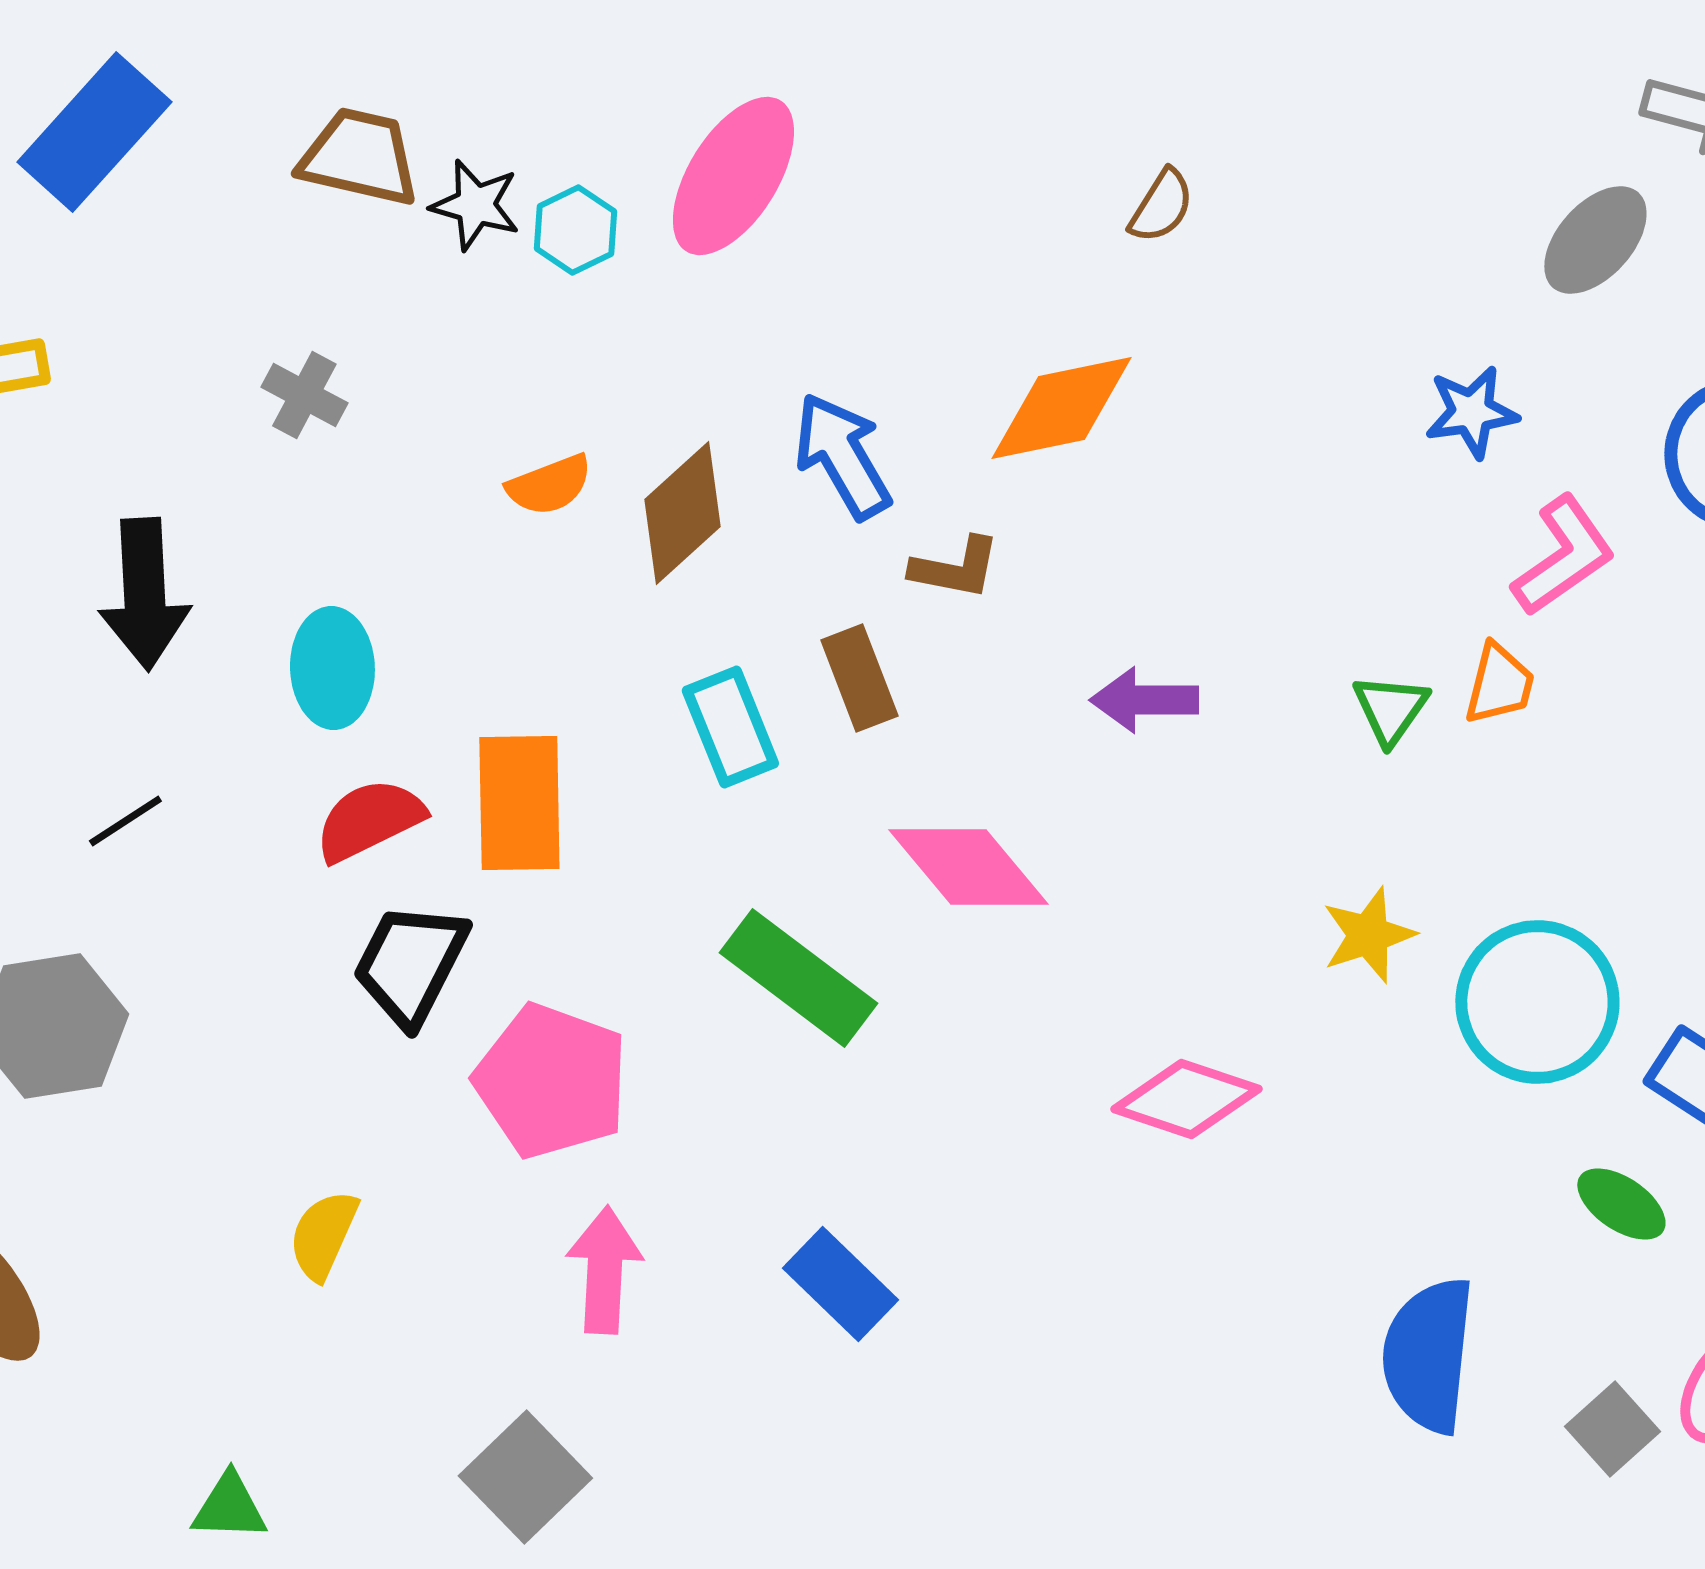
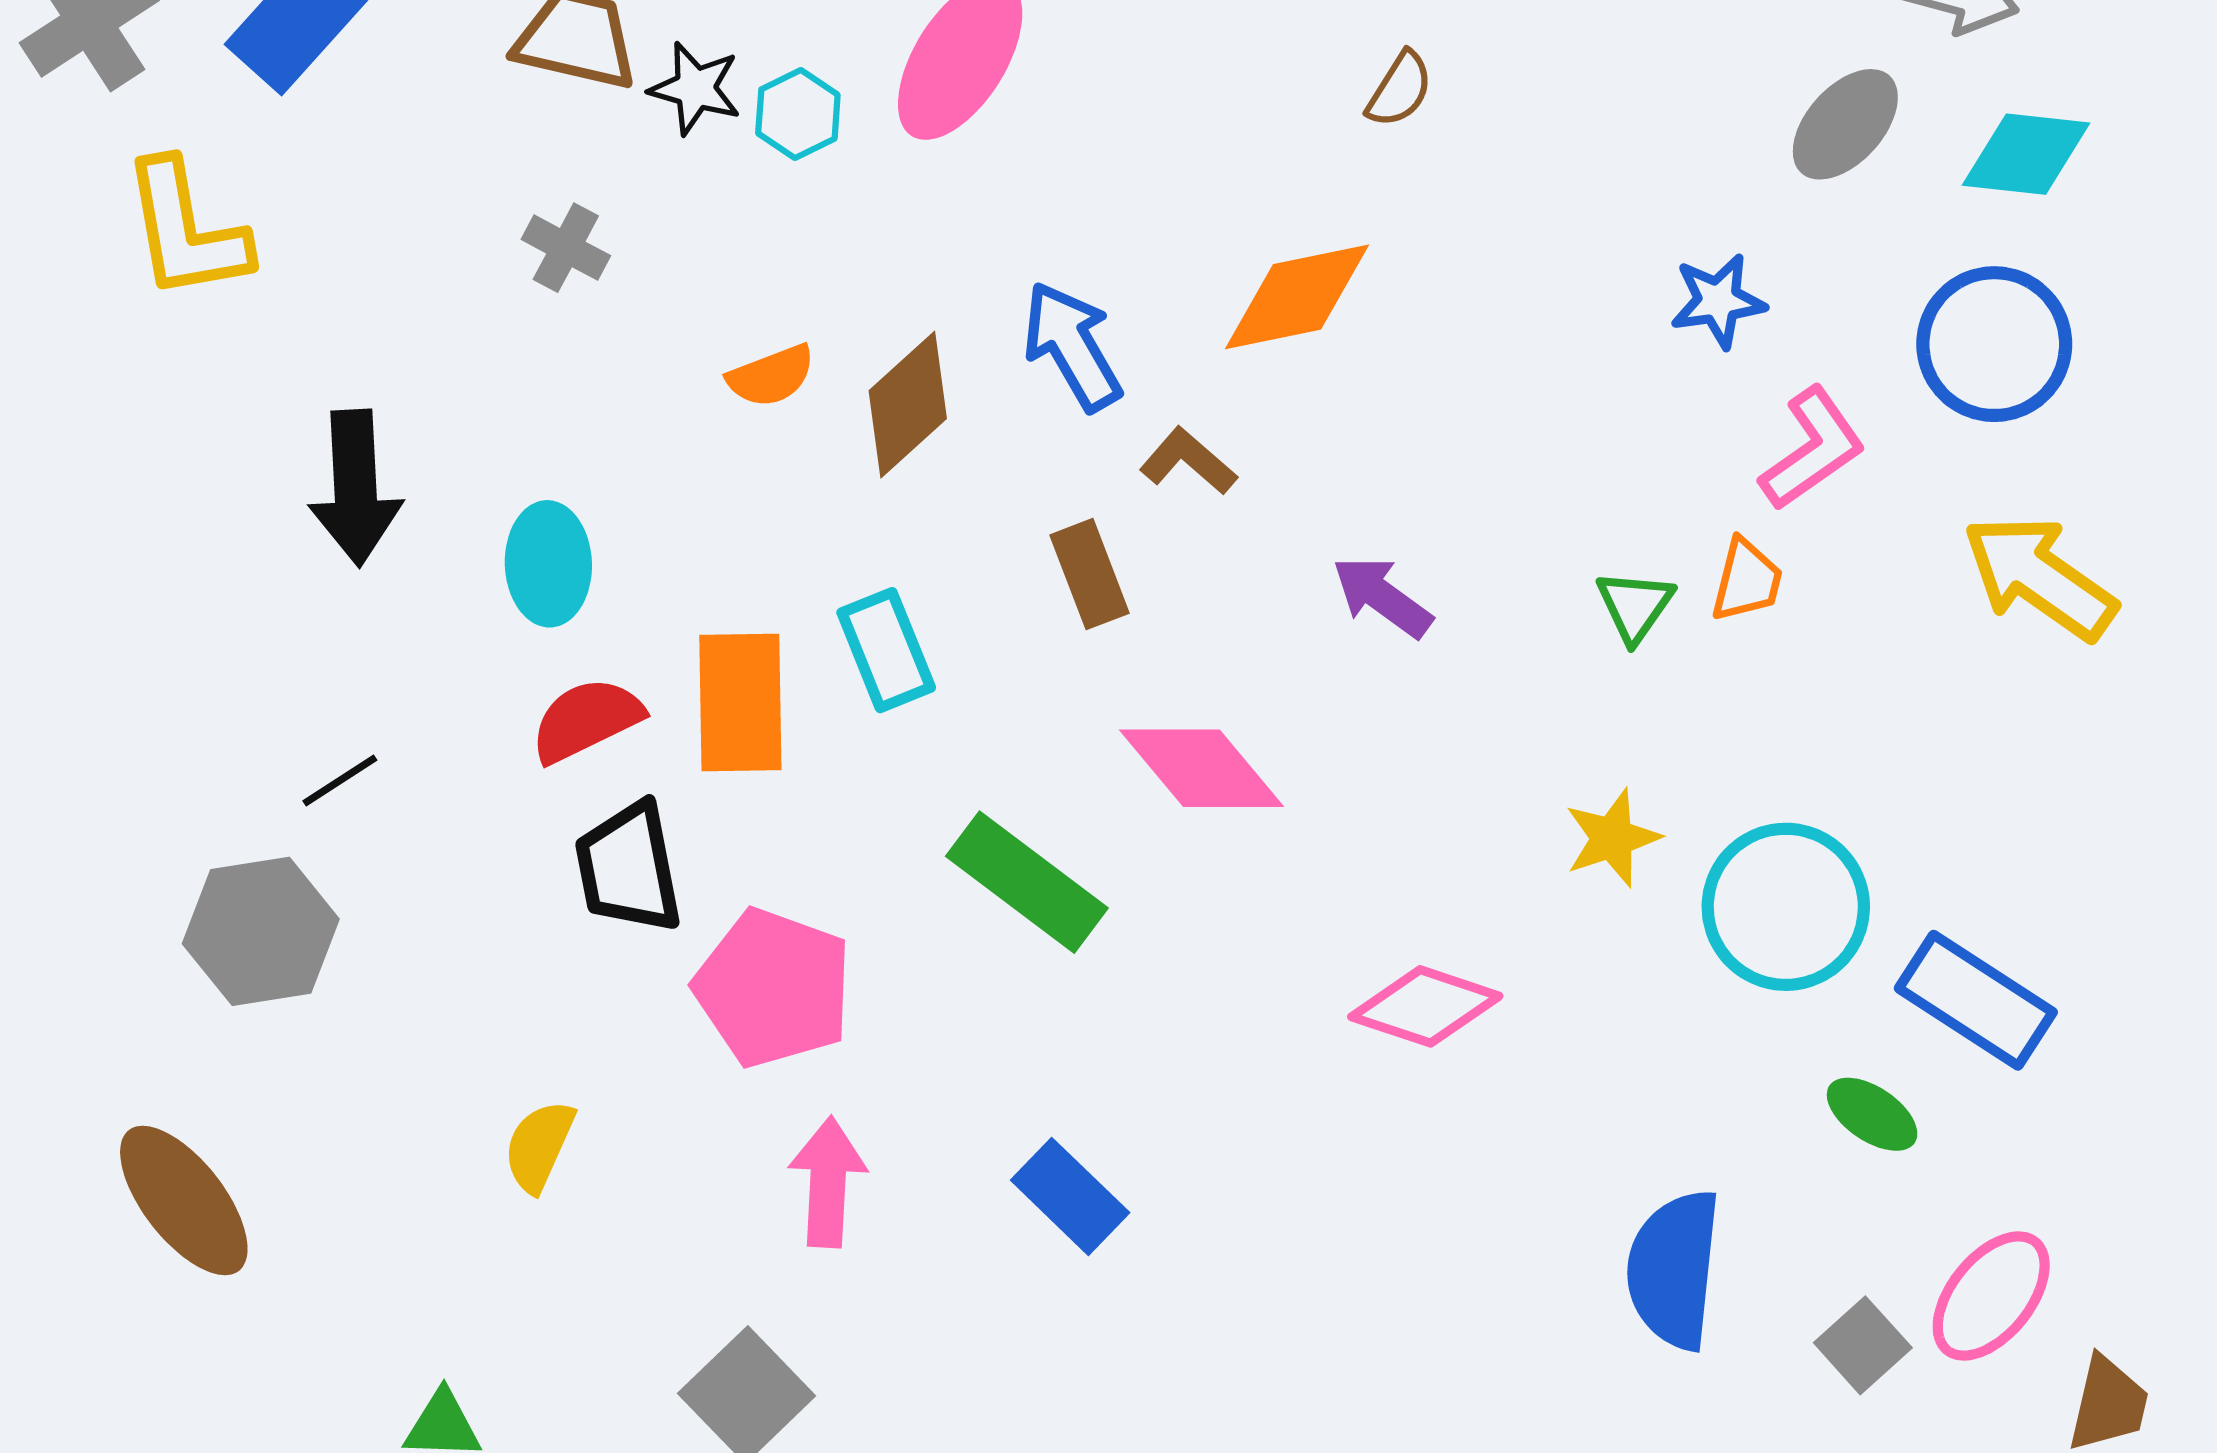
gray cross: (304, 395) -> (566, 248), moved
brown L-shape: (955, 568) -> (1188, 461), turned -150
purple arrow: (1144, 700) -> (1382, 597), turned 36
cyan rectangle: (730, 727) -> (886, 650), moved
black line: (125, 821) -> (340, 781), moved
black trapezoid: (410, 964) -> (628, 868), turned -38

